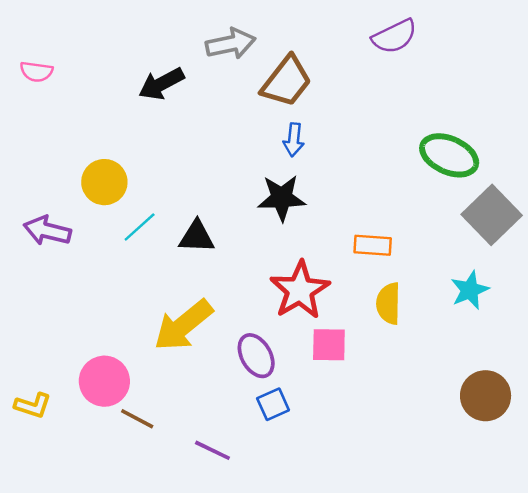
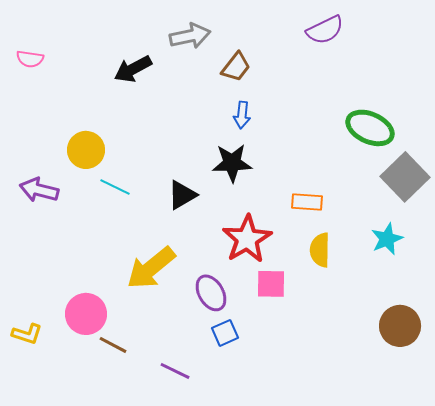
brown trapezoid: (286, 81) -> (236, 67), size x0.7
cyan line: (140, 227) -> (115, 187), turned 68
black triangle: (197, 237) -> (182, 195), moved, turned -32

